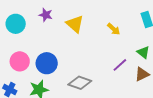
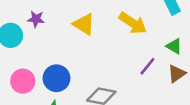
purple star: (46, 15) -> (36, 19), moved
yellow arrow: (114, 29) -> (133, 23), size x1.6

